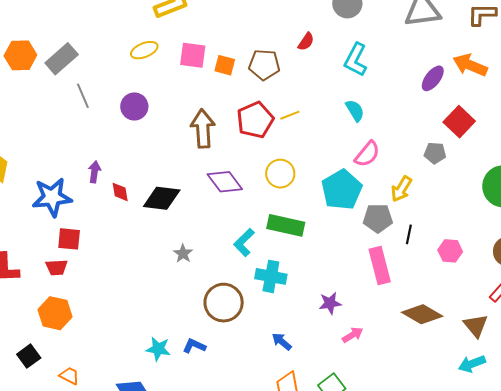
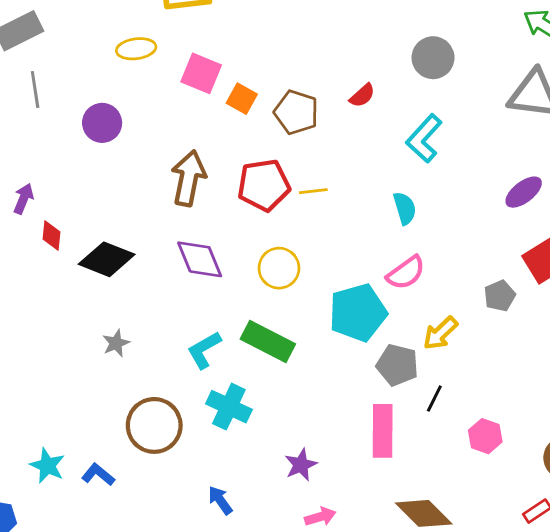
gray pentagon: (435, 153) -> (500, 296), turned 30
purple star: (330, 303) -> (301, 465), turned -30

